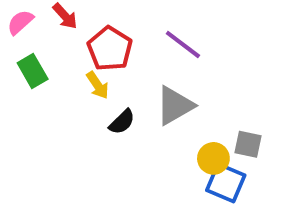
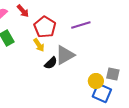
purple line: (183, 45) -> (81, 25), turned -54
gray triangle: (175, 106) -> (65, 55), moved

